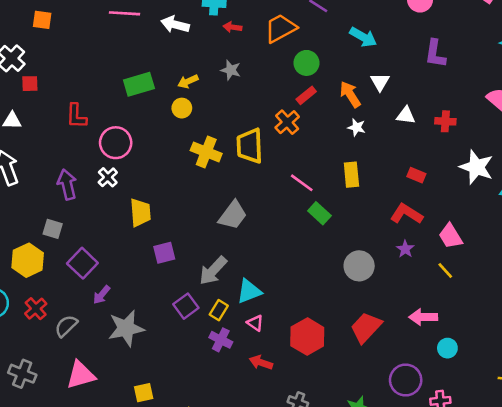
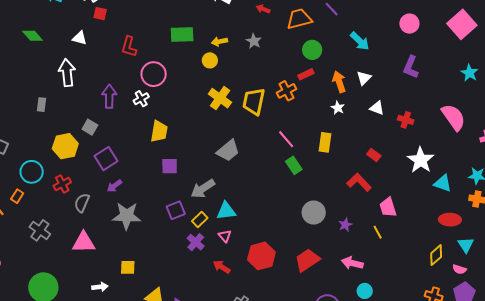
purple star: (405, 249) -> (345, 225), moved
gray semicircle: (66, 326) -> (82, 203), turned -36

